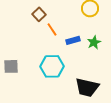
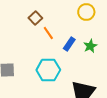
blue rectangle: (73, 40) -> (69, 44), turned -40

